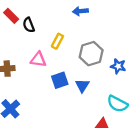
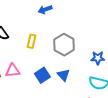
pink triangle: (38, 60) -> (13, 71), moved
blue star: (118, 66) -> (98, 58), moved

